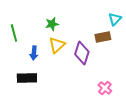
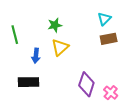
cyan triangle: (115, 19) -> (104, 19), moved
purple diamond: (82, 53) -> (86, 84), moved

